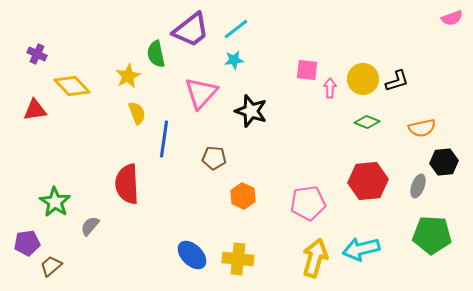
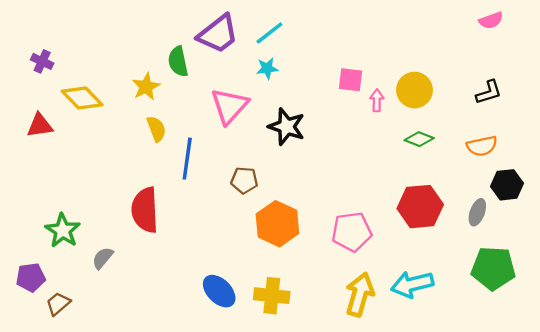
pink semicircle: (452, 18) -> (491, 20), moved
black L-shape: (397, 81) -> (489, 92), moved
orange hexagon: (243, 196) -> (277, 224), size x1.5

